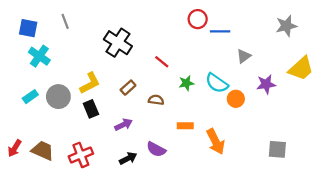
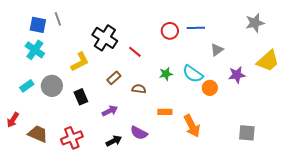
red circle: (198, 19) -> (170, 31), moved
blue square: (28, 28) -> (38, 25), moved
red line: (162, 62) -> (135, 52), moved
yellow L-shape: (90, 83) -> (80, 62), moved
red arrow: (15, 148) -> (13, 120), moved

